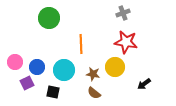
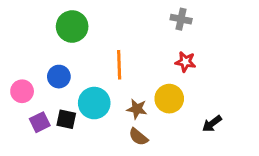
gray cross: (123, 13) -> (181, 19), turned 32
red star: (126, 42) -> (185, 62), size x0.6
blue circle: (37, 67) -> (59, 77), moved
black square: (53, 92) -> (66, 119), moved

